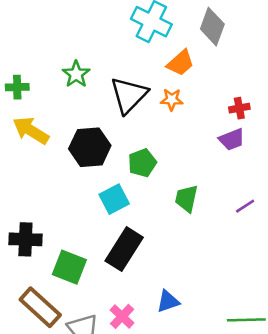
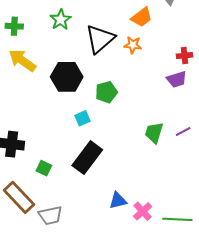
green trapezoid: (187, 198) -> (154, 133), moved
cyan square: (114, 199) -> (82, 118), size x0.7
green square: (69, 267) -> (44, 168), size x0.6
pink cross: (122, 316) -> (143, 211), moved

